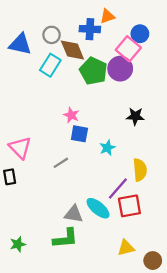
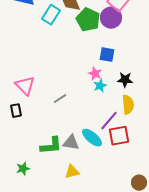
pink star: (71, 115) -> (95, 74), moved
black star: (135, 116) -> (125, 80), moved
blue square: (79, 134) -> (107, 55), moved
green L-shape: (65, 238) -> (51, 146), moved
yellow triangle: (126, 248) -> (72, 172), moved

